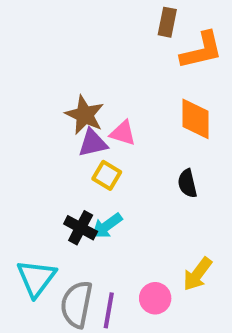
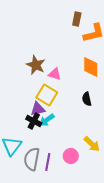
purple triangle: (93, 143) -> (38, 109), moved
yellow square: (107, 175) -> (47, 95), size x1.5
yellow arrow: (197, 274) -> (92, 144), turned -84

